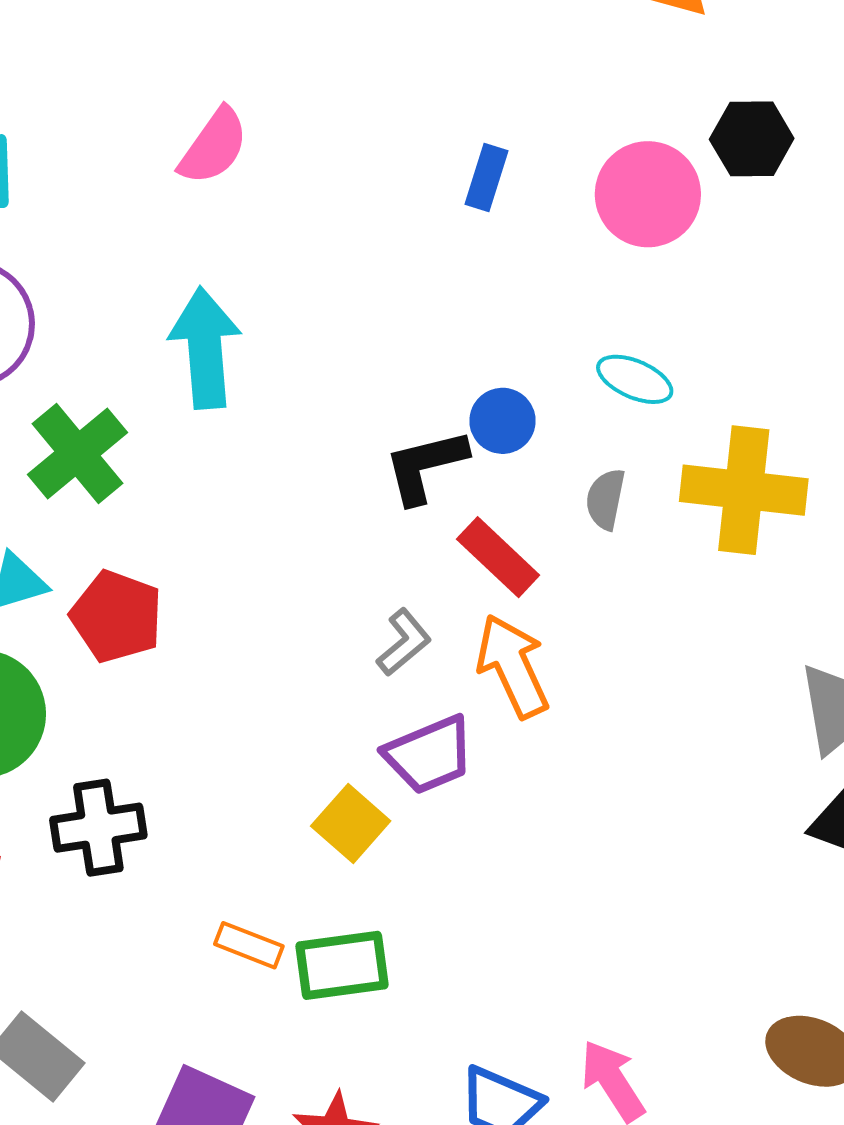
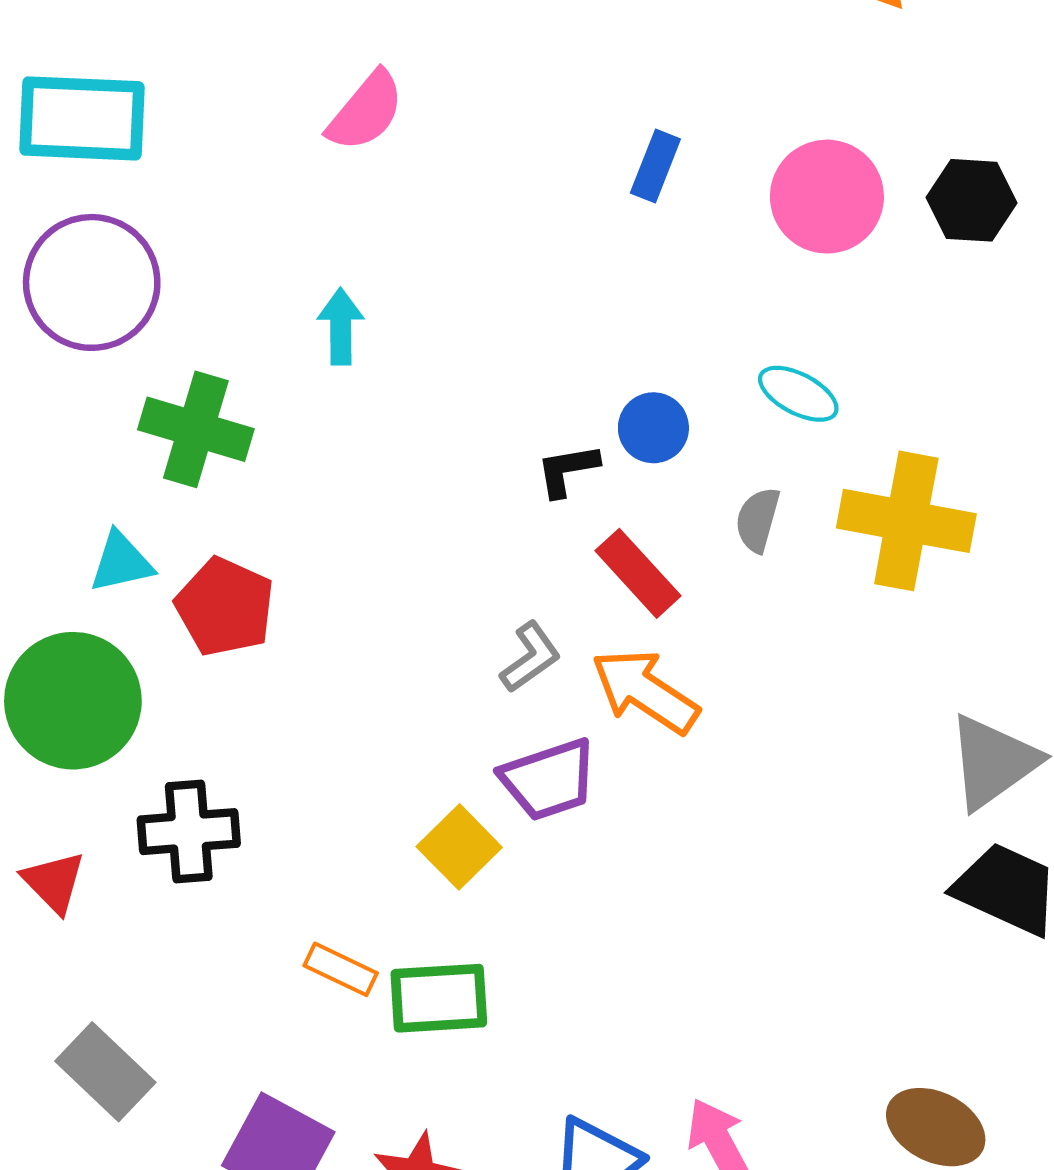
black hexagon: (752, 139) -> (972, 200), moved
cyan arrow: (205, 348) -> (341, 326), size x0.6
green cross: (78, 453) -> (196, 429), turned -38
black L-shape: (425, 466) -> (567, 470), size x0.7
orange arrow: (513, 666) -> (645, 691), turned -36

